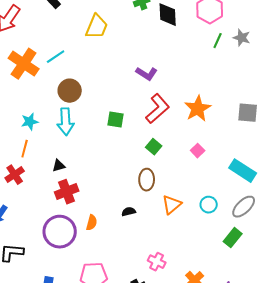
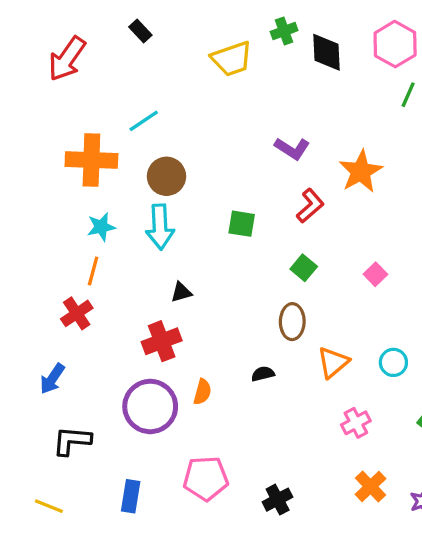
yellow trapezoid: (97, 27) -> (232, 59), moved, turned 48
orange cross: (24, 64) -> (91, 160), moved, turned -32
red L-shape: (158, 109) -> (310, 206), size x0.7
orange star: (198, 109) -> (361, 171), moved
black triangle: (59, 166) -> (181, 292), moved
pink cross: (157, 262) -> (356, 423), moved, turned 36

